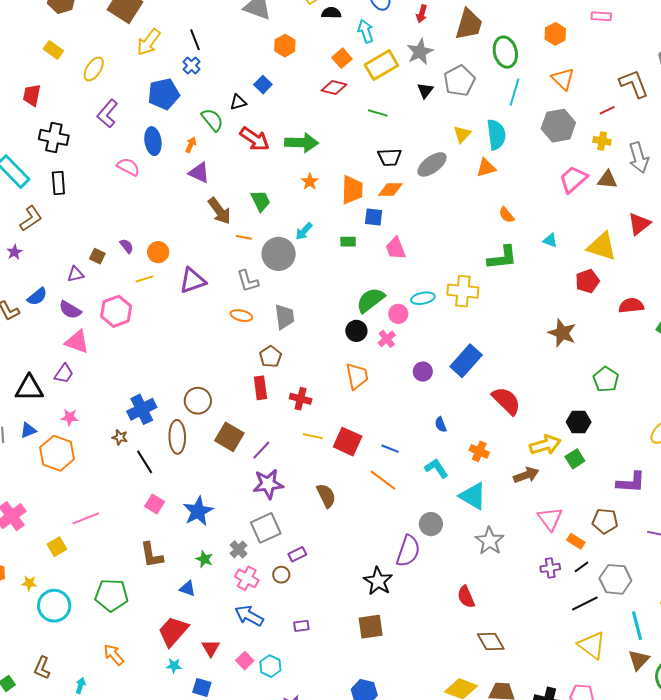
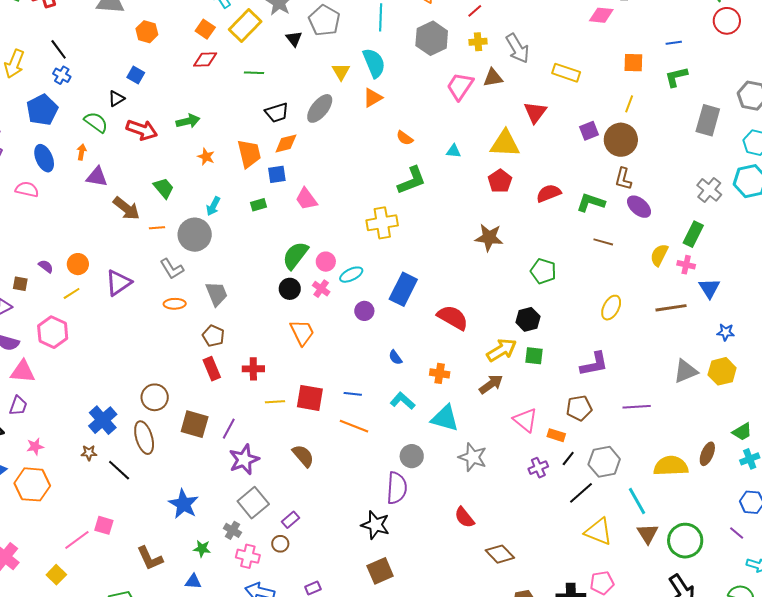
green arrow: (302, 143) -> (188, 121), size x0.7
cyan ellipse: (423, 298) -> (351, 275), moved
green square: (575, 459) -> (534, 356), turned -36
pink square: (155, 504) -> (104, 525), moved

